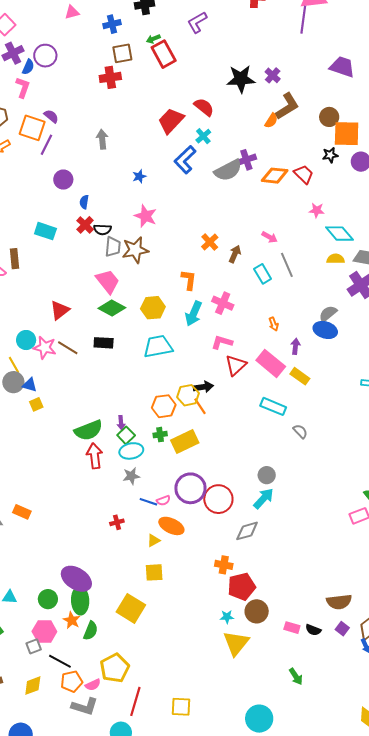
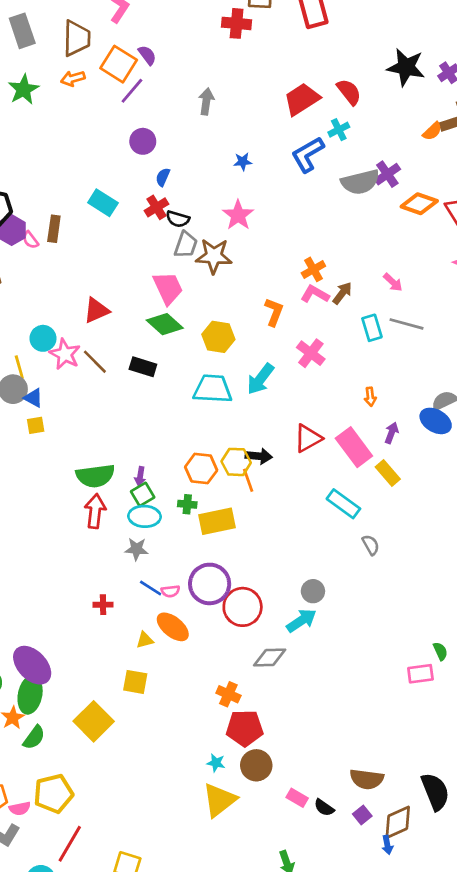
purple cross: (246, 160) -> (387, 174), turned -30
gray line: (287, 265) -> (407, 324), turned -65
cyan arrow: (193, 313) -> (260, 379), moved
pink L-shape: (222, 342) -> (315, 294), moved

